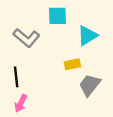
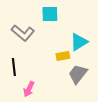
cyan triangle: (87, 36) -> (79, 42), moved
pink arrow: (21, 103) -> (29, 89), moved

